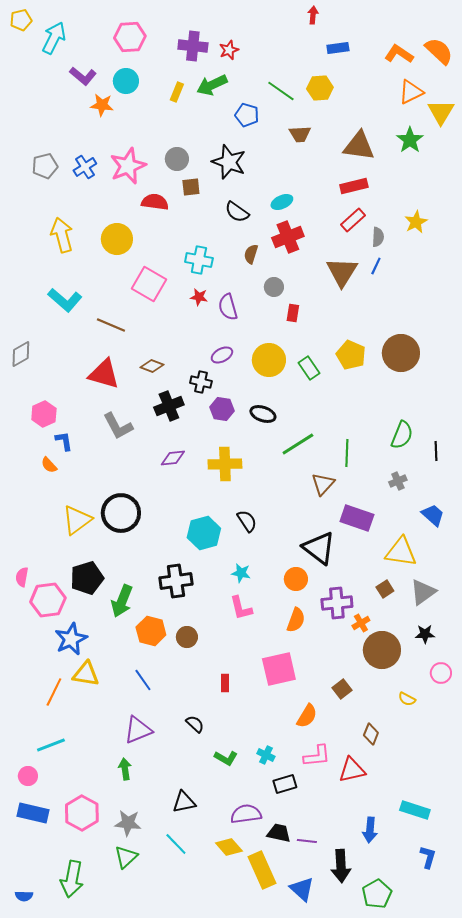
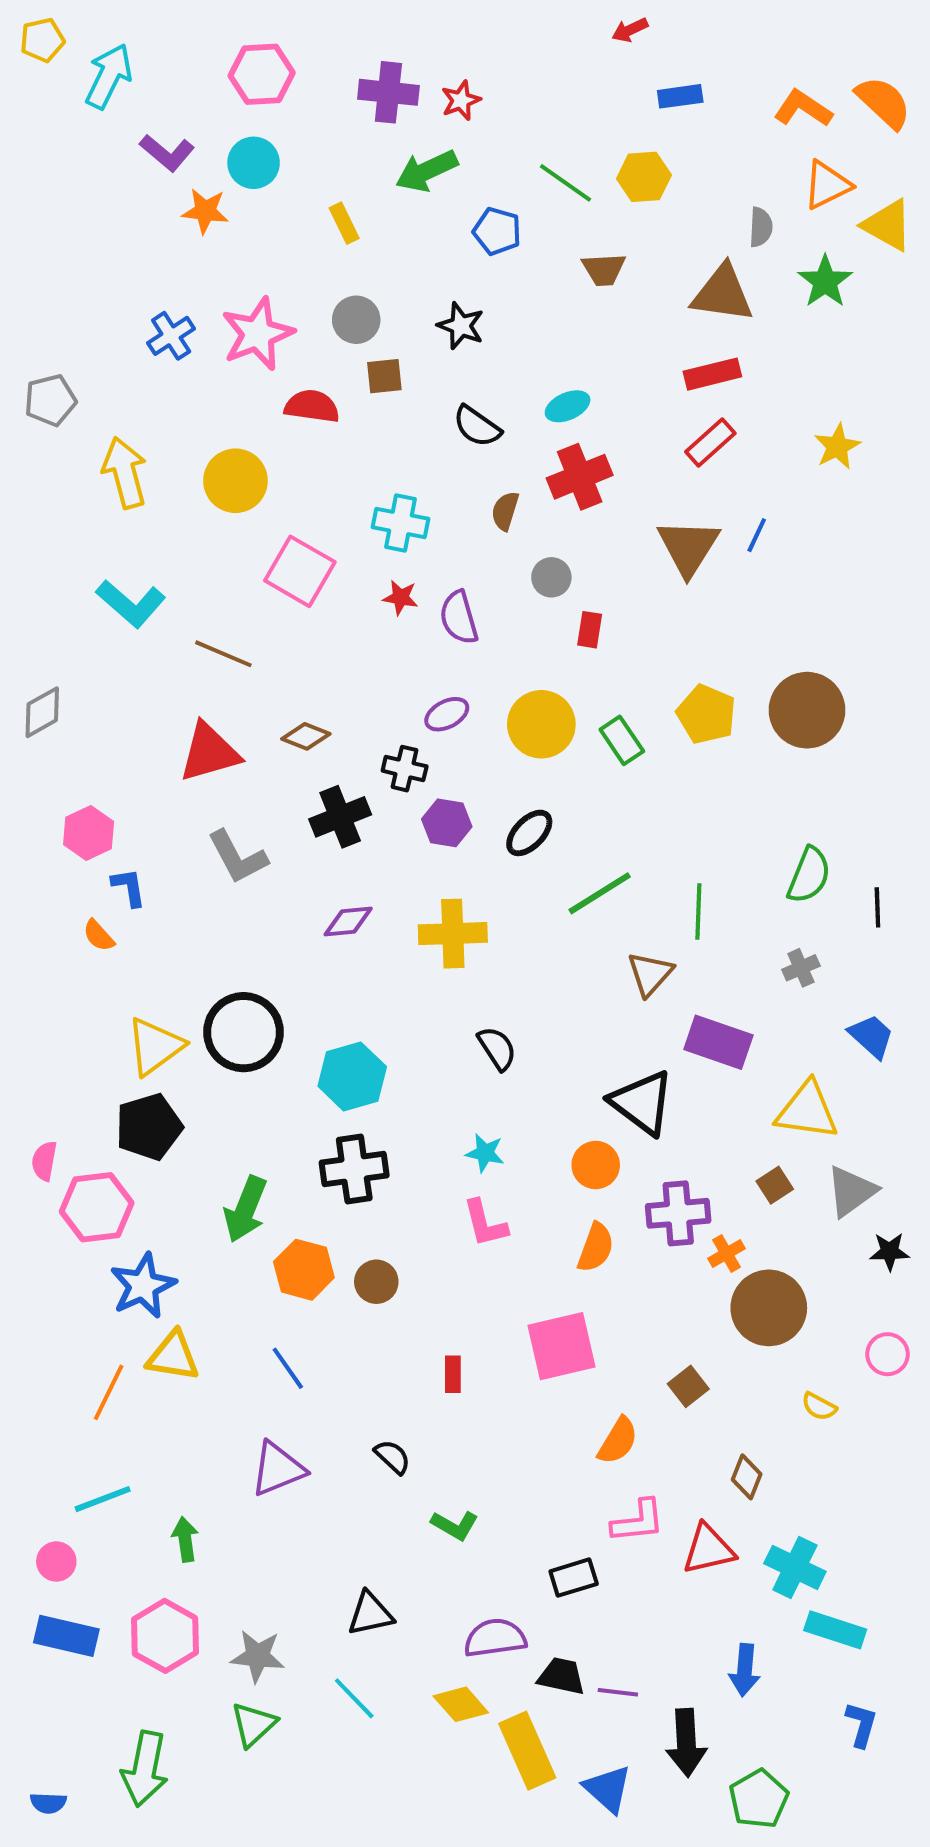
red arrow: (313, 15) -> (630, 30), turned -120
yellow rectangle: (177, 92) -> (344, 223), moved, turned -48
yellow triangle: (441, 112) -> (888, 225), turned -32
black star: (229, 162) -> (461, 326), size x0.7
gray pentagon: (45, 166) -> (50, 400), moved
gray semicircle: (378, 237) -> (761, 227), moved
red triangle: (104, 374) -> (209, 752), turned -32
black ellipse: (263, 414) -> (529, 833), turned -65
cyan hexagon: (204, 533) -> (352, 1076), moved
black pentagon: (87, 578) -> (149, 1127), moved
black star: (425, 634) -> (890, 1252), moved
cyan cross: (266, 755) -> (795, 1568), moved, size x1.6
green arrow: (125, 769) -> (185, 1539), moved

